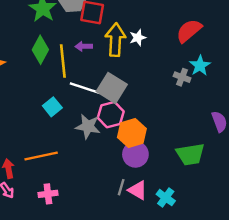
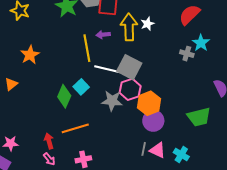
green diamond: (40, 50) -> (64, 96), moved

